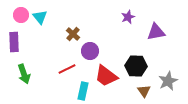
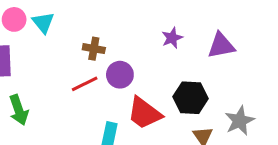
purple star: (128, 17) -> (172, 38), moved
brown cross: (73, 34) -> (94, 49), turned -32
red line: (67, 69) -> (85, 84), moved

